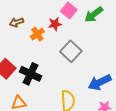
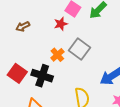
orange cross: (37, 34) -> (57, 55), moved

